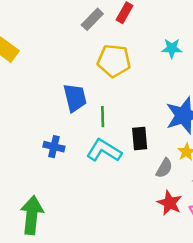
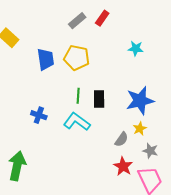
yellow pentagon: (114, 61) -> (77, 58), moved
blue trapezoid: (75, 98) -> (46, 59), moved
black rectangle: (140, 139) -> (99, 99), moved

